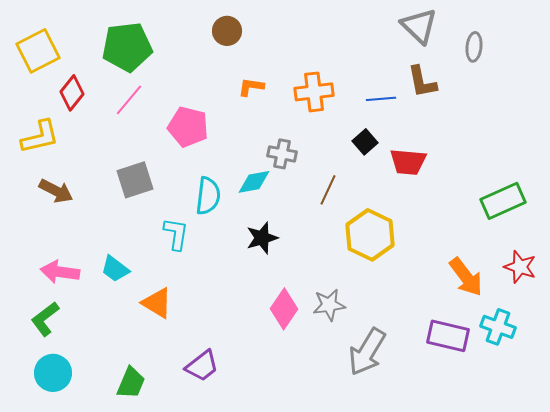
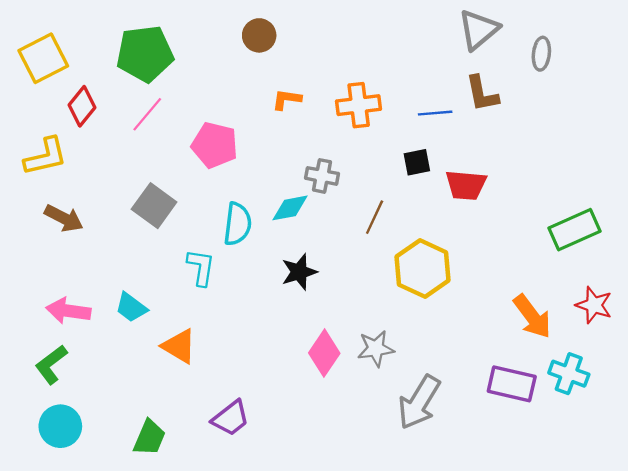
gray triangle: (419, 26) -> (479, 30), turned 36
black square: (365, 142) -> (417, 162), turned 30
gray square: (135, 180) -> (154, 206), turned -36

